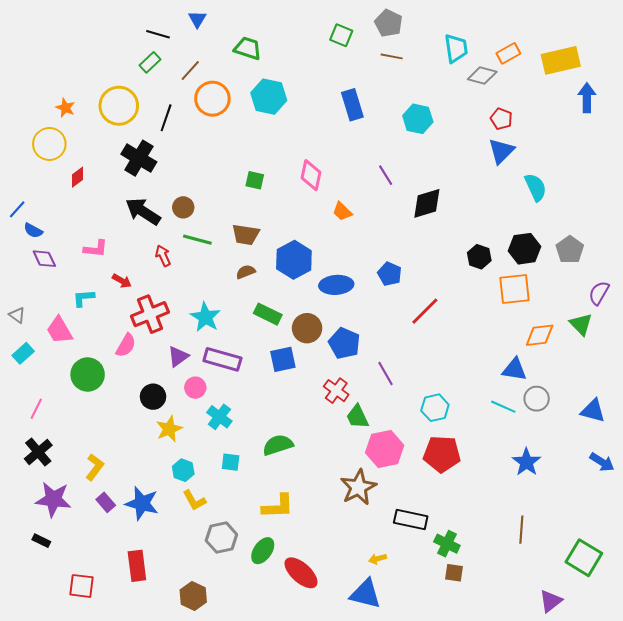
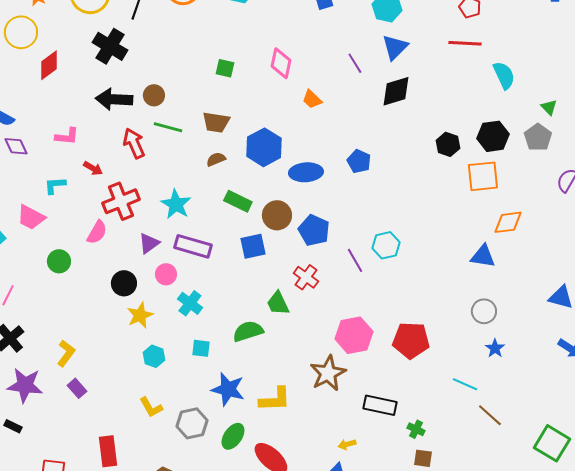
blue triangle: (501, 151) -> (395, 47), moved
red diamond: (78, 177) -> (49, 65), size x1.4
black arrow: (143, 211) -> (114, 99), turned -30
red arrow: (163, 256) -> (134, 143), size x1.4
red line: (425, 311) -> (465, 43), moved, turned 48
green triangle: (581, 324) -> (549, 107), moved, size x0.7
pink trapezoid: (59, 330) -> (31, 217), turned -32
green circle: (88, 374) -> (59, 261), size x0.7
gray circle: (537, 399) -> (484, 311), moved
cyan line: (503, 407) -> (465, 384), moved
cyan hexagon: (435, 408) -> (386, 245), moved
green trapezoid: (357, 417) -> (278, 303), moved
blue star: (527, 462) -> (495, 348), size x0.7
yellow L-shape: (194, 500) -> (151, 407), moved
blue star: (142, 503) -> (228, 389), moved
yellow L-shape: (278, 506) -> (275, 399), moved
brown line: (521, 530) -> (490, 415), turned -52
green cross: (447, 544) -> (416, 429), size x0.7

